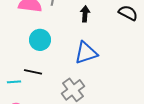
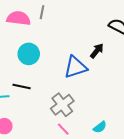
black arrow: (85, 14) -> (97, 51), moved, turned 35

